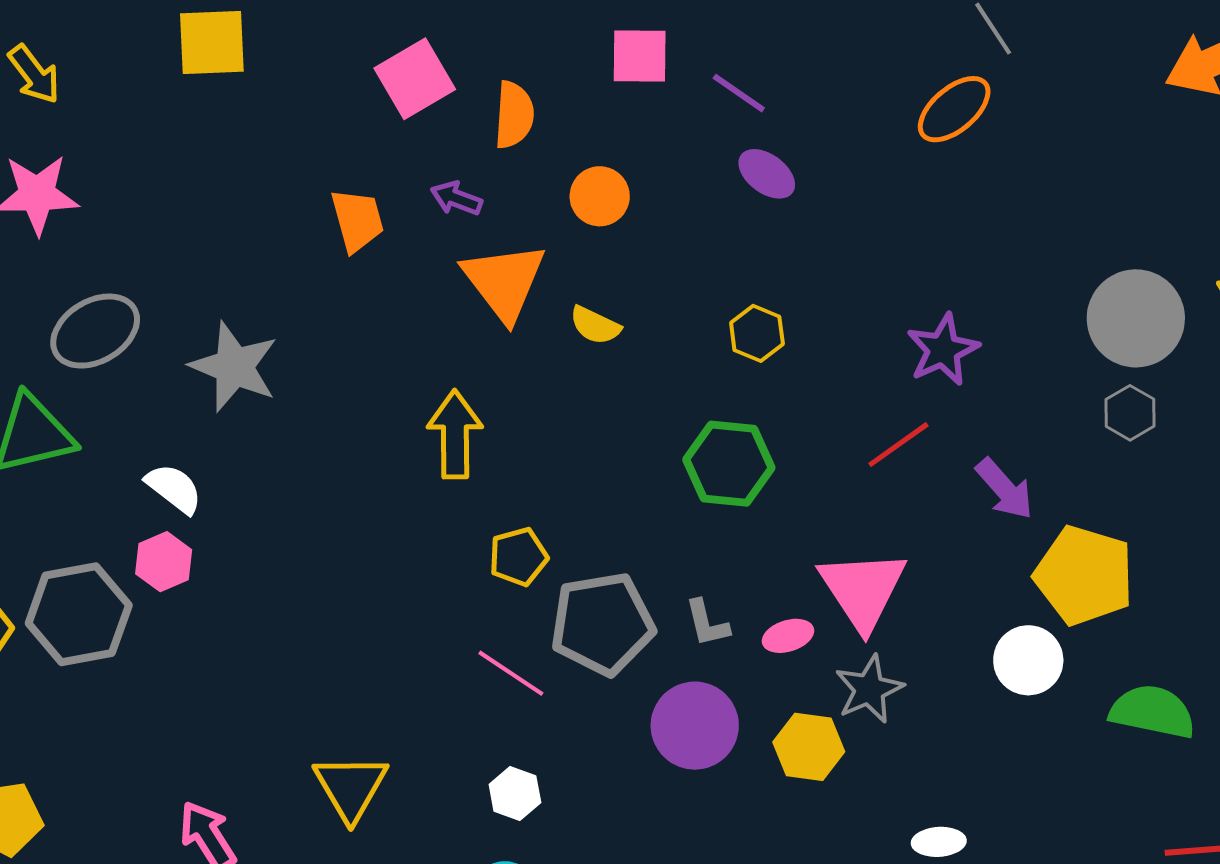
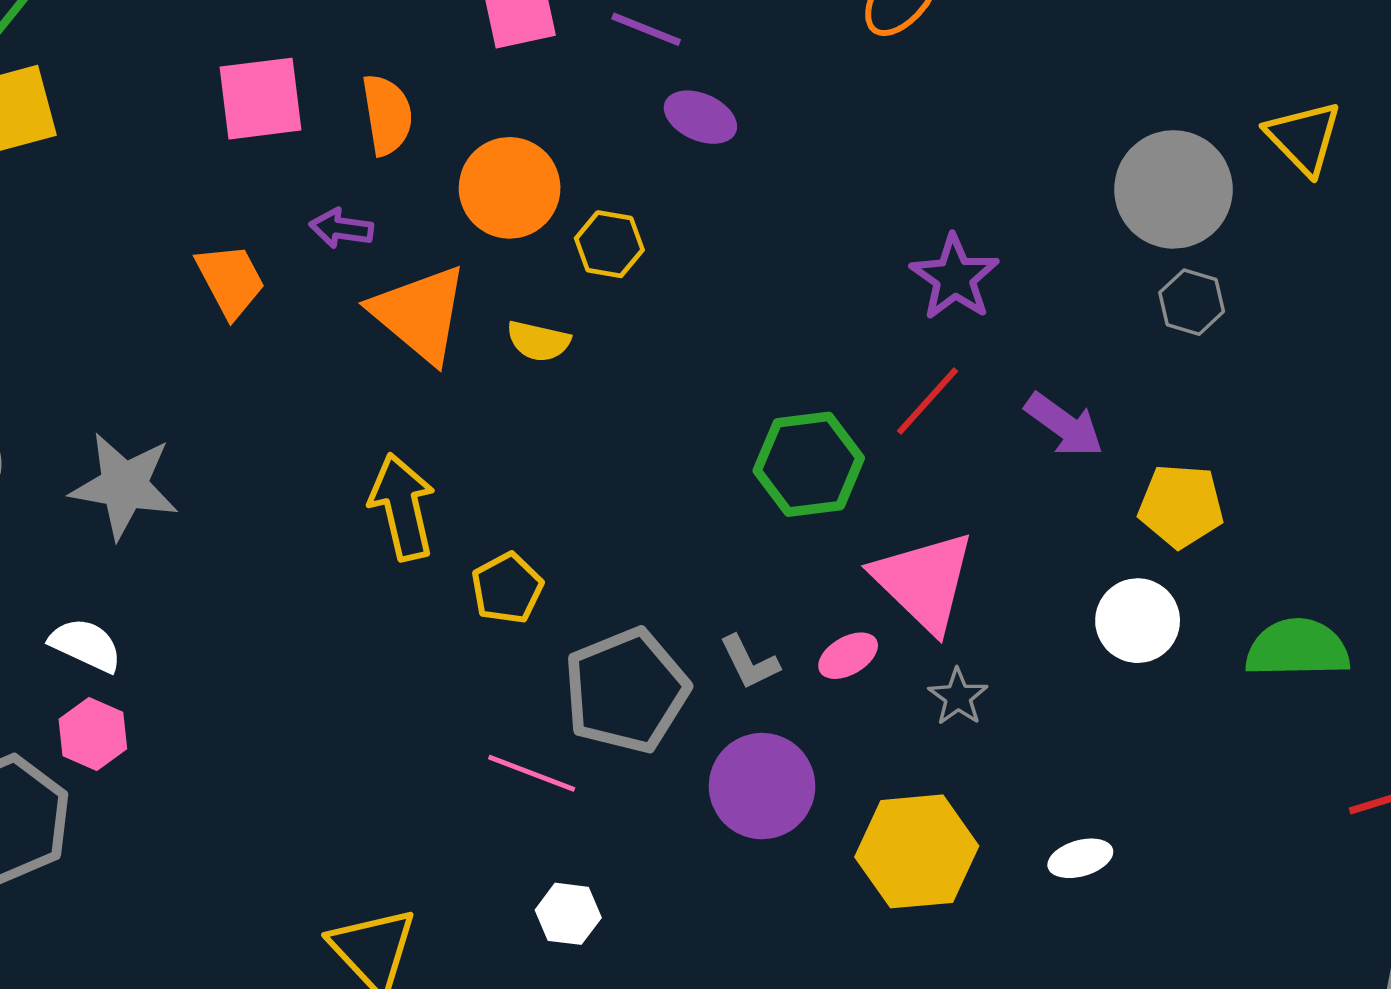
pink square: (415, 79) -> (260, 99), turned 36
orange circle: (600, 196) -> (510, 188), size x1.4
yellow hexagon: (757, 333) -> (609, 244), moved
green hexagon: (729, 464) -> (809, 464), moved
yellow pentagon: (518, 557) -> (507, 588), moved
yellow pentagon: (1084, 575) -> (1181, 506), size x0.7
gray star: (869, 689) -> (958, 697), size x0.7
yellow hexagon: (809, 747) -> (917, 851), moved, size x1.4

